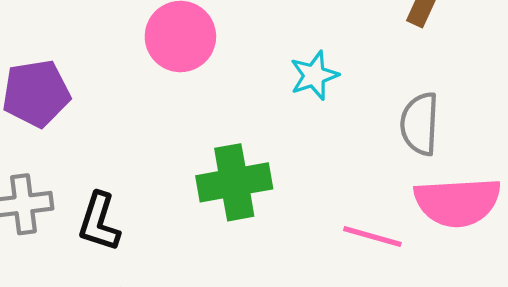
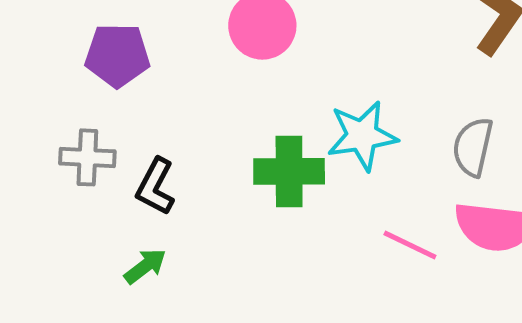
cyan star: (314, 75) -> (362, 136), moved, size x1.5

